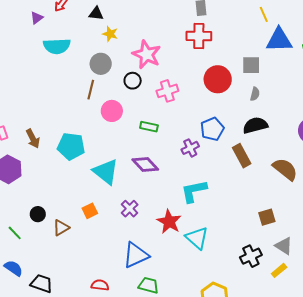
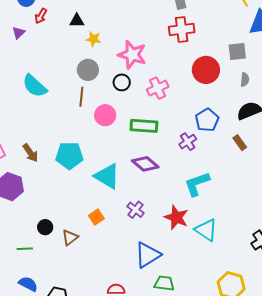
cyan semicircle: (57, 46) -> (35, 86), moved, turned 52
green rectangle: (149, 127) -> (144, 126), size x1.5
brown rectangle: (242, 156) -> (240, 143), size x0.7
green line: (15, 233) -> (25, 249), turned -42

